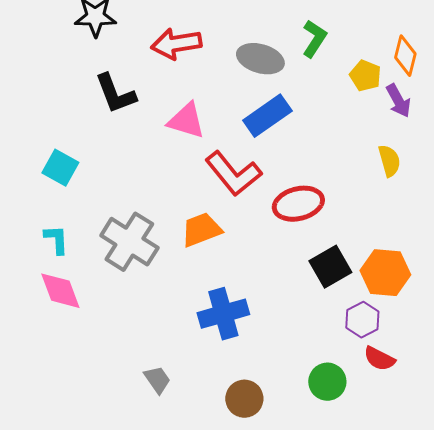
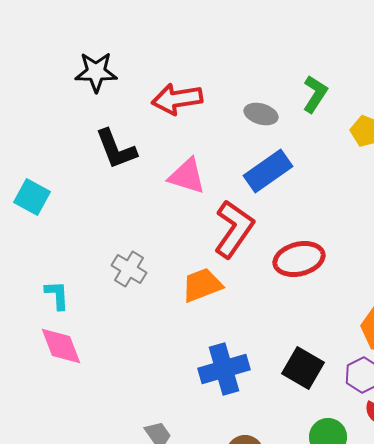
gray ellipse: (260, 59) -> (261, 114), size x0.7
cyan square: (60, 168) -> (32, 197), moved
red L-shape: (233, 174) -> (234, 229), turned -106
gray cross: (129, 242) -> (129, 269), moved, size x0.6
black square: (330, 267) -> (303, 368), moved, turned -30

